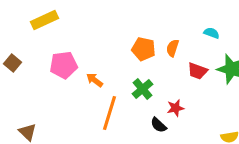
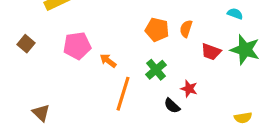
cyan semicircle: (212, 33) -> (235, 14), moved
red star: (176, 108) -> (189, 89), turned 30

